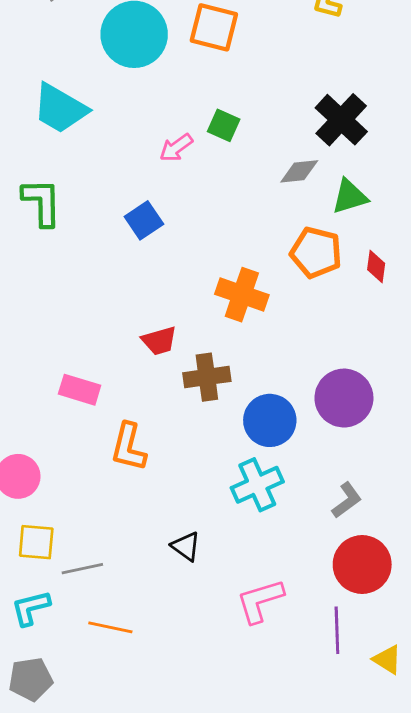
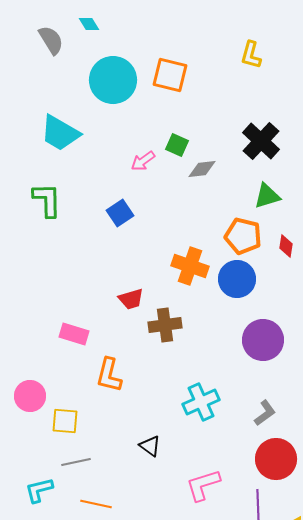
gray diamond: (299, 171) -> (202, 169), moved
blue circle: (270, 420) -> (237, 279), moved
yellow square: (36, 542) -> (65, 421), moved

